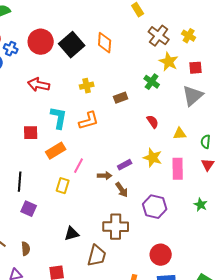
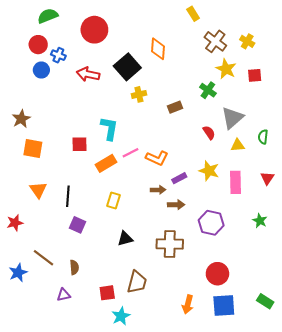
red circle: (41, 42) -> (94, 30), moved
black square: (72, 45) -> (127, 67), moved
red arrow: (39, 85) -> (88, 74), moved
gray triangle: (193, 96) -> (232, 118), moved
orange L-shape: (89, 121) -> (157, 158), moved, turned 40
green semicircle: (206, 142) -> (263, 137), moved
pink line: (79, 166) -> (130, 153), moved, turned 35
brown arrow: (122, 190) -> (176, 205), turned -56
black triangle: (72, 234) -> (125, 239), moved
brown trapezoid: (97, 256) -> (137, 282), moved

